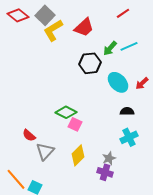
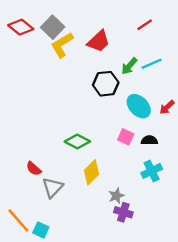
pink square: (75, 124) -> (126, 137), moved
yellow diamond: (78, 155) -> (92, 172), moved
gray star: (109, 158) -> (116, 196), moved

